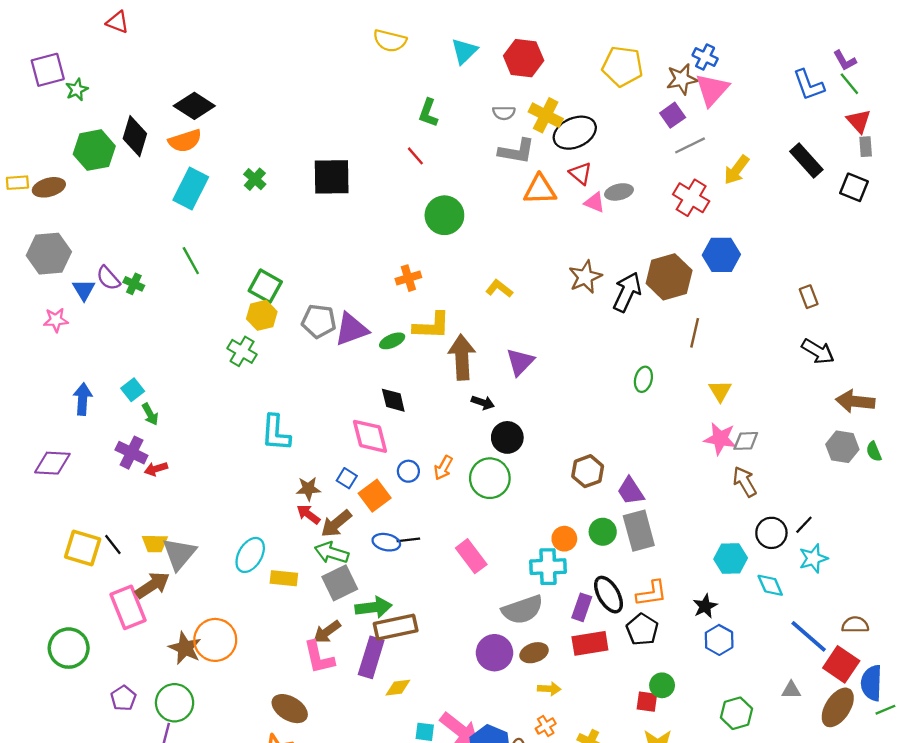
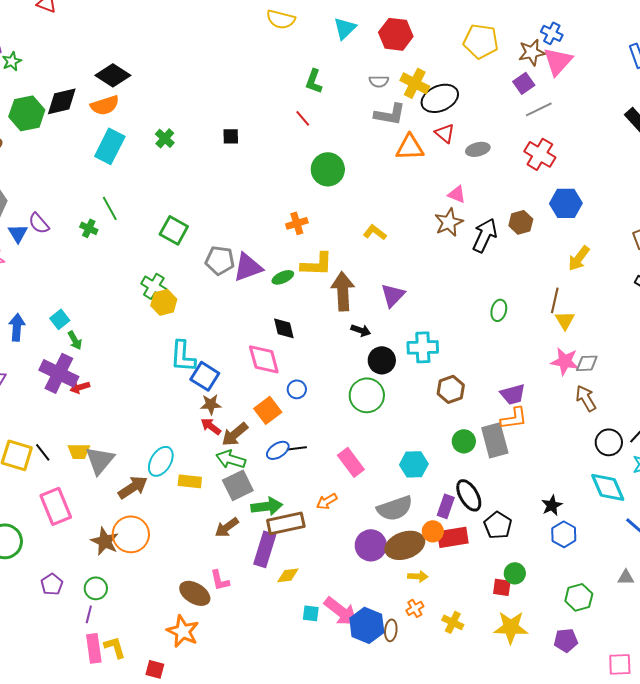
black diamond: (135, 136) -> (62, 101), turned 60
yellow arrow: (736, 170) -> (579, 258), moved
black square: (332, 177) -> (231, 136), size x0.5
pink triangle: (595, 202) -> (457, 194), moved
brown hexagon: (669, 277) -> (521, 222), size x0.6
green cross: (134, 284) -> (89, 228), moved
yellow hexagon: (262, 315) -> (164, 302), moved
brown line: (695, 333) -> (555, 300), moved
purple cross: (131, 453) -> (59, 373), size x1.4
orange arrow: (443, 468) -> (327, 501), moved, turned 30
blue square: (347, 478) -> (205, 376), moved, size x1.6
purple trapezoid: (631, 491) -> (513, 394), moved, turned -72
orange circle: (564, 539) -> (433, 531), moved
blue ellipse: (386, 542) -> (278, 450), turned -45
cyan hexagon: (731, 558) -> (414, 464), moved
cyan cross: (548, 567) -> (423, 347), moved
brown arrow: (152, 585) -> (133, 487), moved
cyan diamond: (770, 585) -> (608, 487), size x1.5
orange L-shape: (652, 593) -> (514, 418), moved
brown ellipse: (534, 653) -> (405, 545), size x1.6
pink L-shape: (319, 657) -> (220, 580), moved, size x0.7
green circle: (175, 703) -> (96, 588), size x0.7

